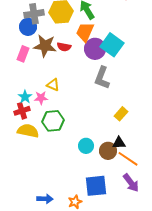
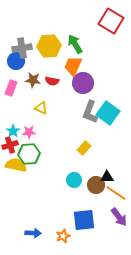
cyan square: (112, 45) -> (108, 113), moved
brown star: (45, 46) -> (33, 80), size x0.7
yellow triangle: (53, 85) -> (41, 108), moved
yellow rectangle: (121, 114) -> (84, 148), moved
green hexagon: (53, 121) -> (29, 154), moved

